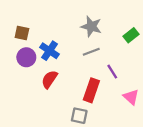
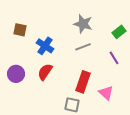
purple circle: (26, 57) -> (16, 74), moved
purple line: (112, 72) -> (114, 58), moved
pink triangle: (131, 97) -> (106, 93), moved

